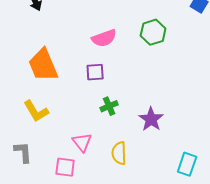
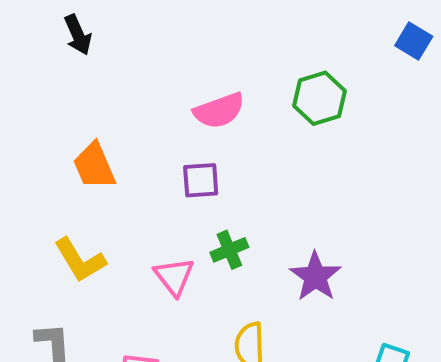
orange trapezoid: (43, 65) -> (94, 166), size x0.7
pink triangle: (82, 142) -> (174, 276), moved

